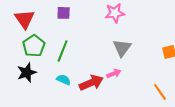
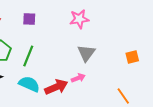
cyan semicircle: (64, 80) -> (29, 84), size x1.5

